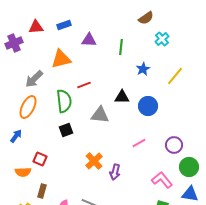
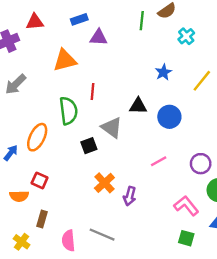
blue rectangle: (64, 25) -> (79, 19), moved
green line: (121, 47) -> (142, 21), moved
gray arrow: (34, 79) -> (16, 84), moved
red line: (84, 85) -> (92, 92), turned -64
orange ellipse: (28, 107) -> (37, 137), moved
gray triangle: (100, 115) -> (112, 128), turned 30
black square: (66, 130) -> (89, 146), moved

